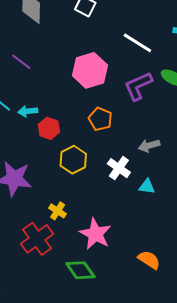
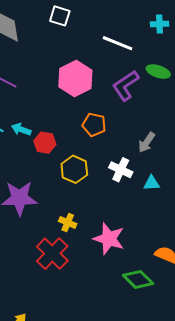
cyan arrow: (28, 111) -> (21, 129), turned 36
gray arrow: (149, 146) -> (147, 142), turned -30
green diamond: (80, 270) -> (138, 279), moved

